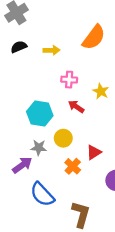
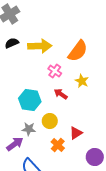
orange semicircle: (94, 37) -> (78, 51), moved
yellow arrow: (52, 50) -> (40, 46), size x1.6
pink cross: (69, 80) -> (55, 71), turned 32

